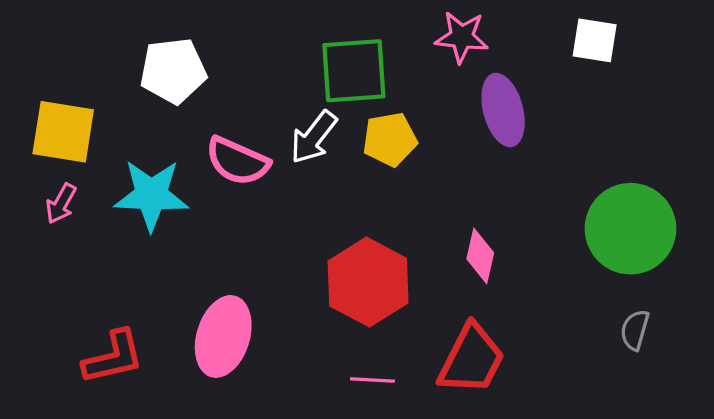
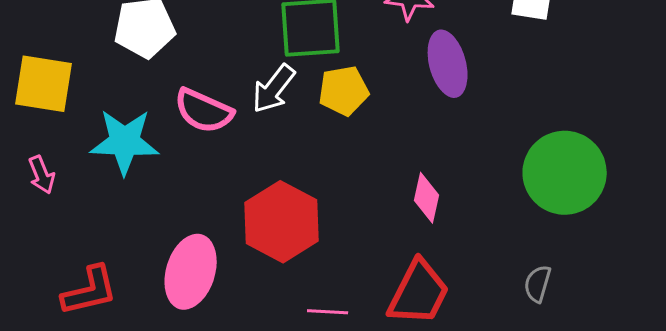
pink arrow: (61, 204) -> (42, 175), moved, turned -51
red hexagon: (368, 282) -> (282, 222), moved
gray semicircle: (635, 330) -> (538, 284), moved

